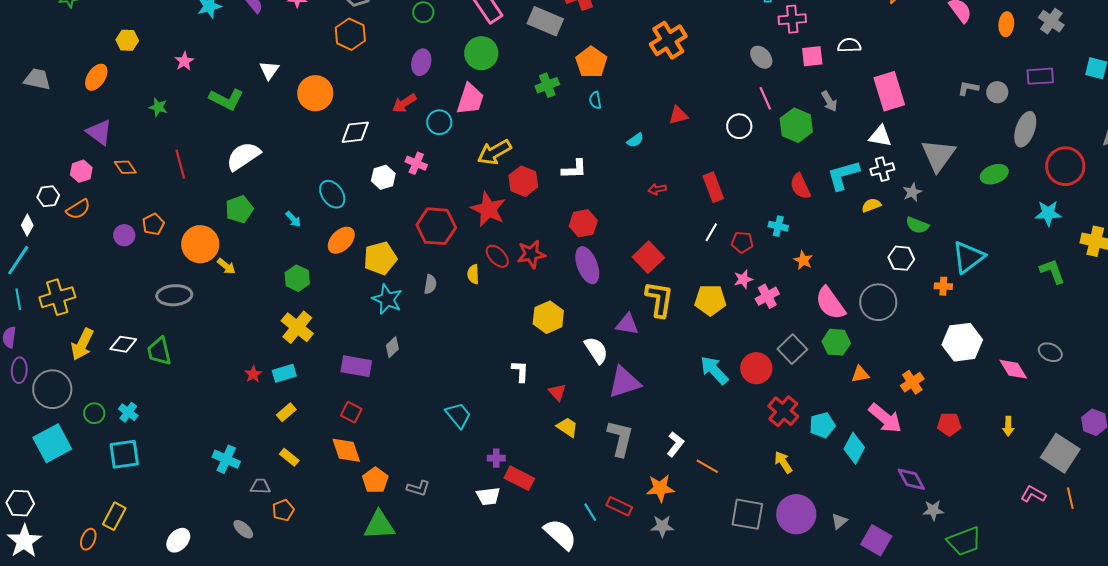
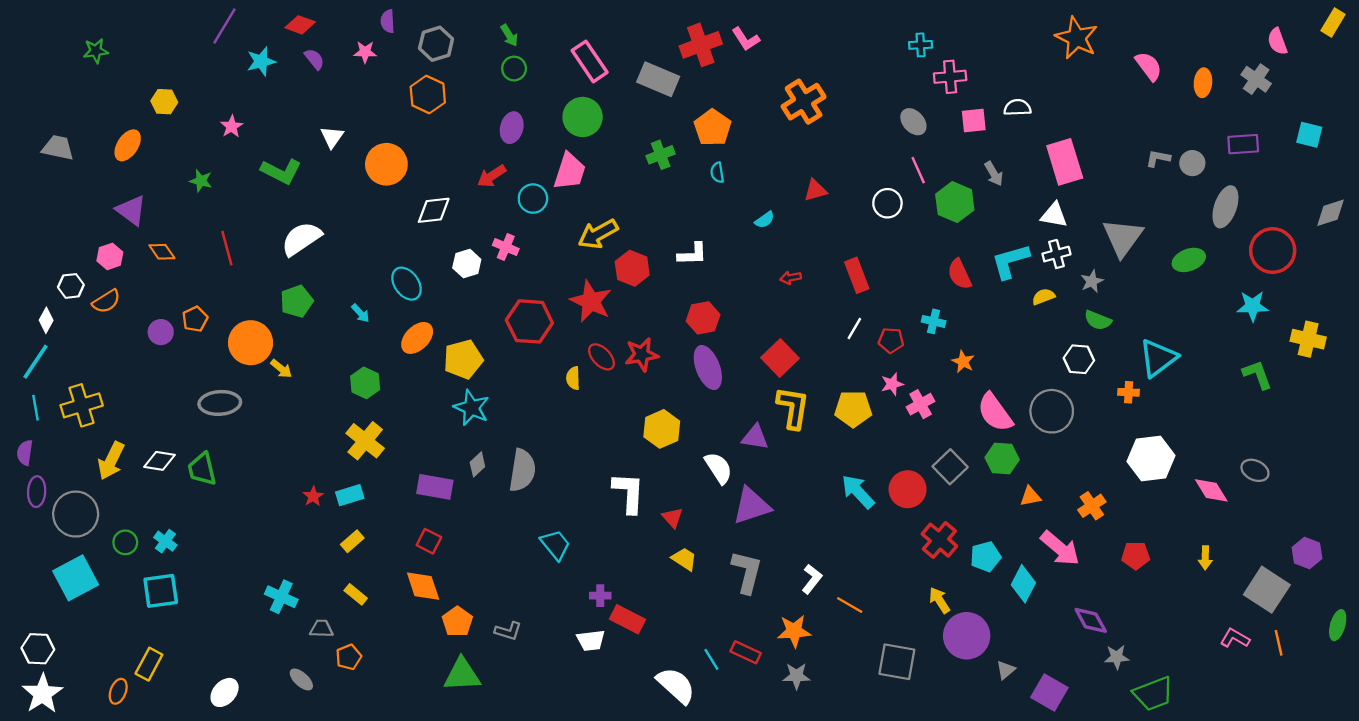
gray semicircle: (430, 284) -> (522, 470), moved, size x1.8
white L-shape: (520, 371) -> (629, 493), size x1.6
purple circle: (796, 514) -> (967, 636), moved

